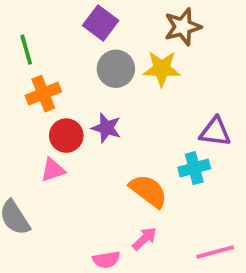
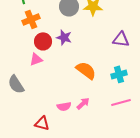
cyan cross: (194, 168) -> (119, 74), moved
pink arrow: (145, 239) -> (83, 103), moved

